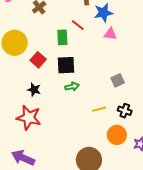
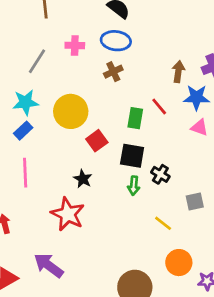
gray square: (118, 80) -> (195, 202), moved
green arrow: (72, 87) -> (134, 186), turned 96
yellow line: (99, 109) -> (163, 223), turned 40
black cross: (125, 111) -> (160, 174), moved

